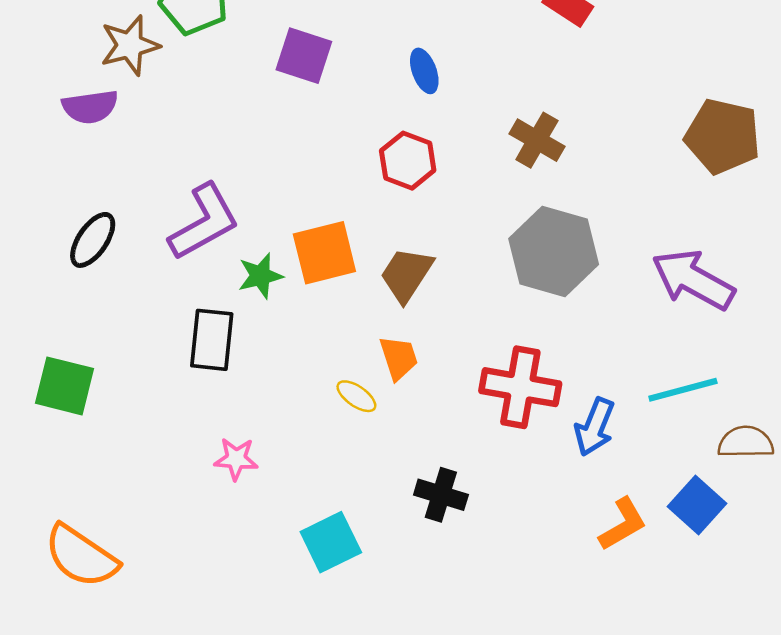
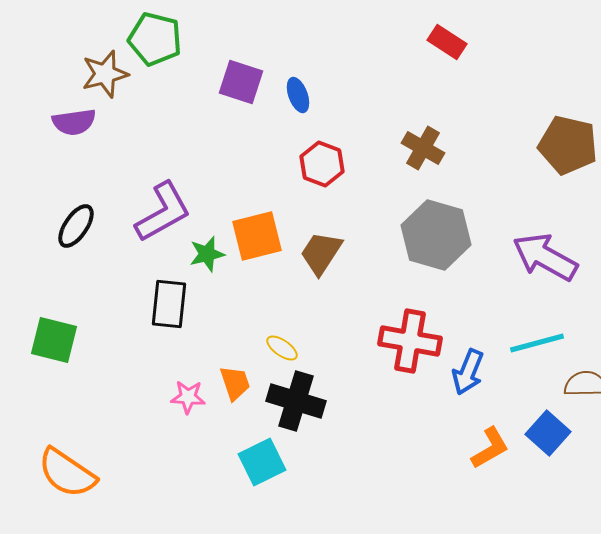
blue ellipse: (424, 71) -> (298, 95), moved
orange trapezoid: (399, 358) -> (235, 383), moved
black cross: (441, 495) -> (296, 401), moved, size x1.4

